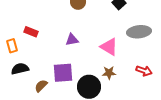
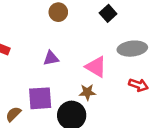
red arrow: (144, 71) -> (138, 85), moved
brown star: (109, 73) -> (87, 92), moved

